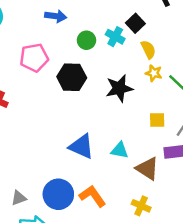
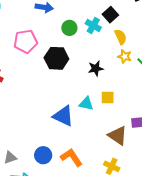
black star: (119, 88) -> (96, 68), size x0.7
yellow square: (157, 120) -> (108, 97), moved
cyan triangle: (120, 150) -> (86, 104), moved
blue circle: (58, 194) -> (43, 155), size x0.7

